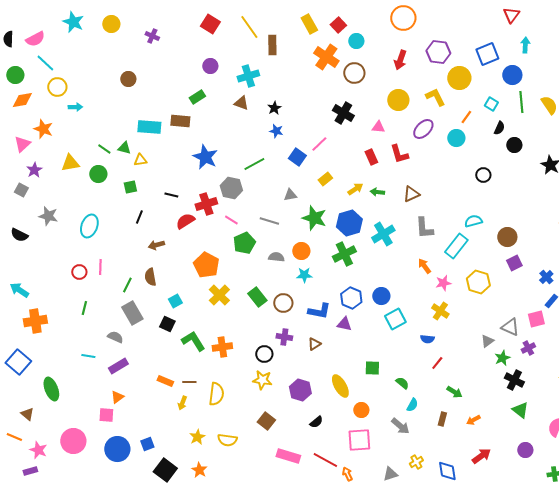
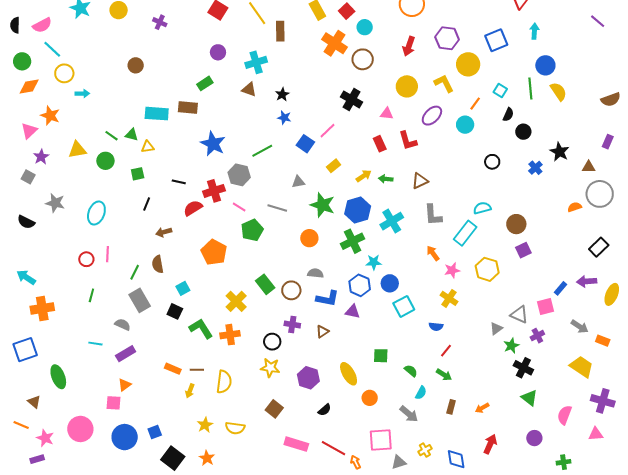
blue circle: (512, 75) -> (545, 65), moved
gray semicircle: (276, 257) -> (315, 273), moved
cyan star: (304, 275) -> (374, 262), moved
blue cross: (546, 277) -> (535, 168), moved
yellow cross: (219, 295) -> (236, 301), moved
blue square: (18, 362) -> (25, 350), turned 30
green arrow: (454, 392) -> (444, 375), moved
pink square: (359, 440) -> (381, 440), moved
red arrow: (481, 456) -> (490, 444), turned -30

